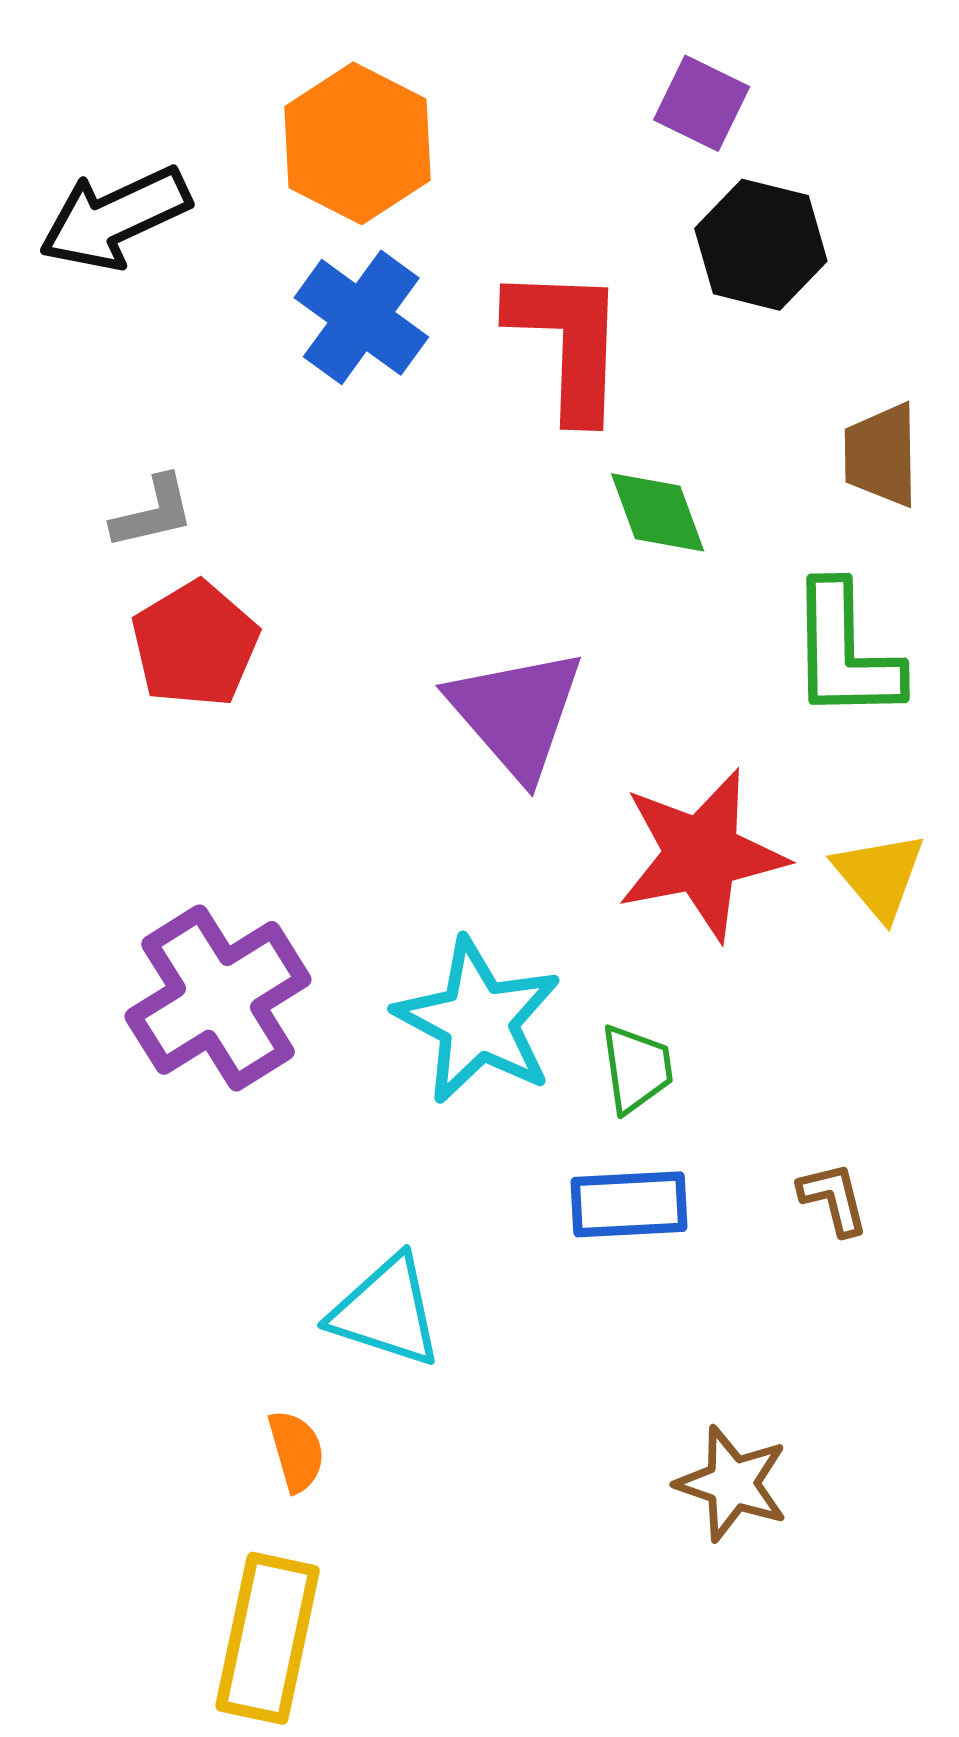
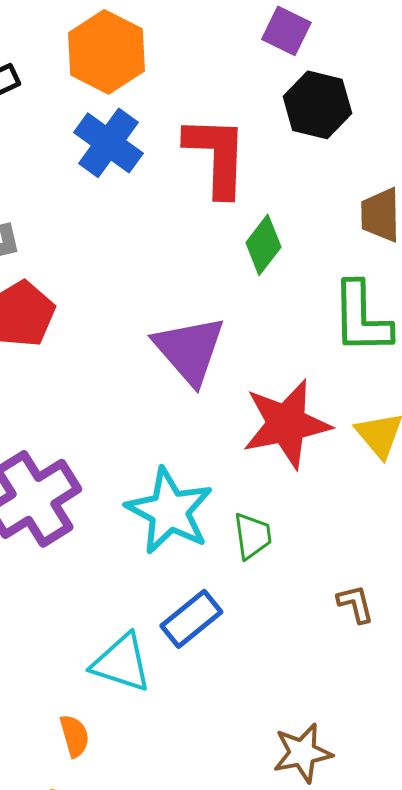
green diamond: (658, 512) -> (263, 245), turned 58
blue rectangle: (629, 1204) -> (191, 619), moved, turned -36
brown star: (732, 1483) -> (302, 753), turned -30

